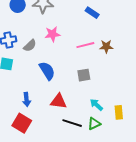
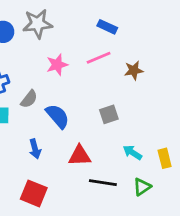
pink line: (85, 45) -> (99, 58), moved
gray semicircle: (30, 46) -> (29, 99), moved
blue arrow: (27, 100) -> (35, 149), moved
green triangle: (94, 124) -> (142, 187), moved

